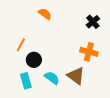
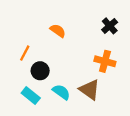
orange semicircle: (45, 14) -> (58, 31), moved
cyan rectangle: (26, 81) -> (31, 96), turned -35

